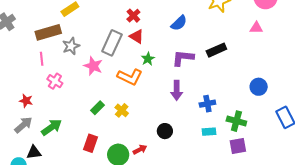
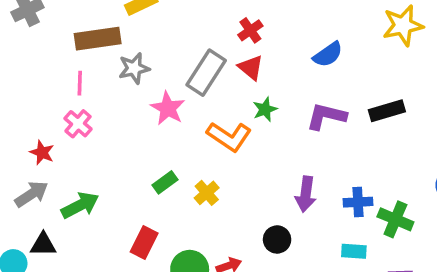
pink cross: (55, 81) -> (78, 124), moved
purple arrow: (177, 90) -> (306, 194), moved
green cross: (236, 121) -> (395, 219), moved

